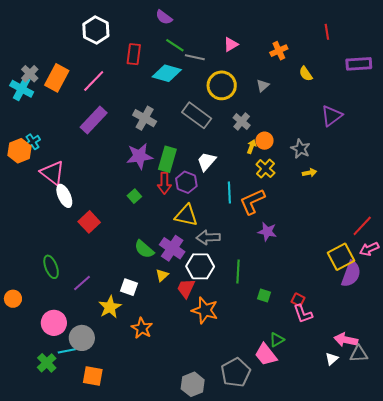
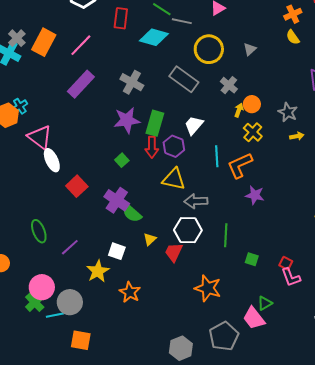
orange cross: (279, 51) -> (293, 14), moved
purple cross: (172, 248) -> (117, 200), moved
orange star: (205, 310) -> (208, 288), moved
green cross: (47, 363) -> (35, 302), moved

